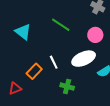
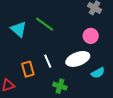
green line: (61, 25) -> (45, 24), moved
orange rectangle: (34, 71) -> (28, 69), turned -63

